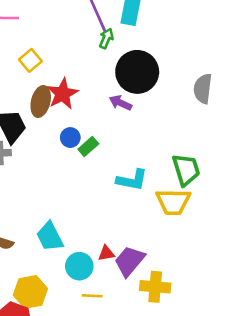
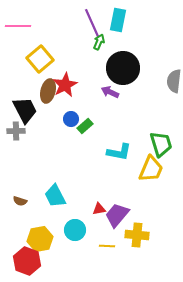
yellow square: (30, 60) -> (40, 59), size x1.5
yellow trapezoid: (173, 202) -> (151, 169), turned -68
cyan circle: (79, 266) -> (75, 230), moved
yellow line: (92, 296) -> (107, 246), moved

